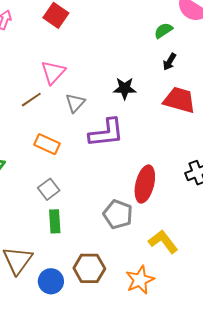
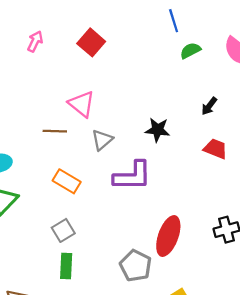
green semicircle: (163, 31) -> (190, 51), moved
pink triangle: (53, 72) -> (82, 104), turned -40
brown line: (31, 100) -> (55, 131), turned 30
red trapezoid: (179, 100) -> (216, 149), size x0.7

